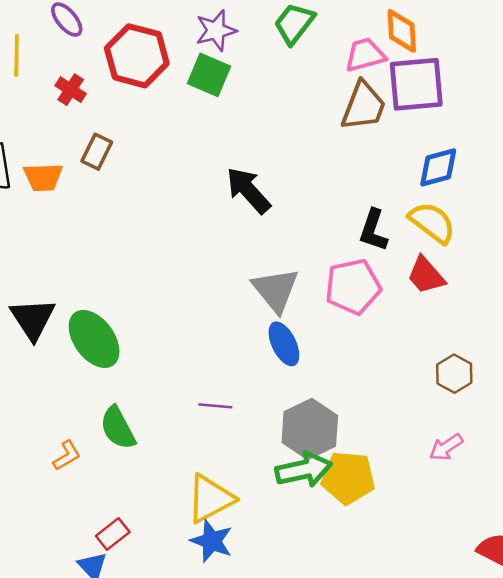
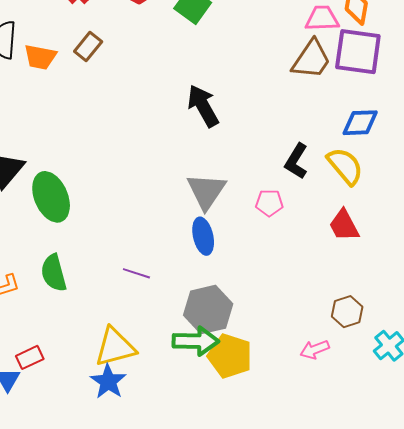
red trapezoid: (426, 275) -> (344, 225), moved
pink pentagon: (353, 287) -> (269, 203), size x0.6
brown hexagon: (454, 374) -> (347, 312), moved

